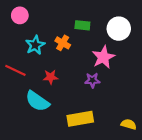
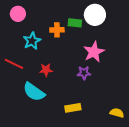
white circle: (119, 29) -> (95, 15), moved
orange cross: (63, 43) -> (57, 30), moved, turned -32
yellow rectangle: (80, 119) -> (73, 108), size x0.7

